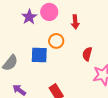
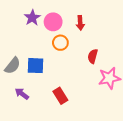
pink circle: (49, 12) -> (53, 22), moved
blue square: (39, 55) -> (35, 66), moved

